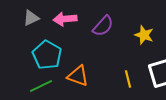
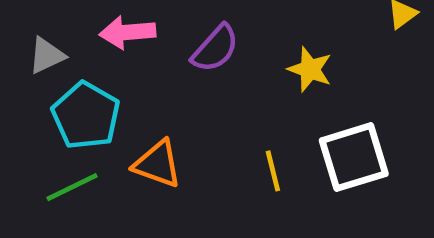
gray triangle: (31, 18) -> (47, 55), moved

